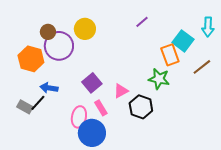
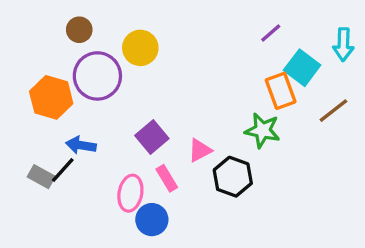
purple line: (142, 22) -> (271, 33), moved
brown circle: (48, 32) -> (79, 30), moved
blue circle: (92, 133) -> (152, 220), size x0.7

